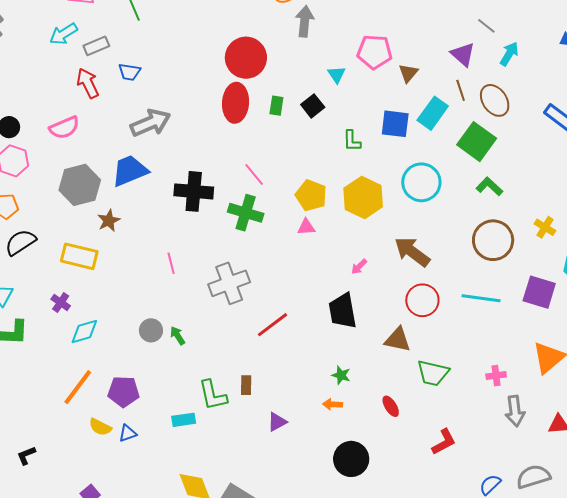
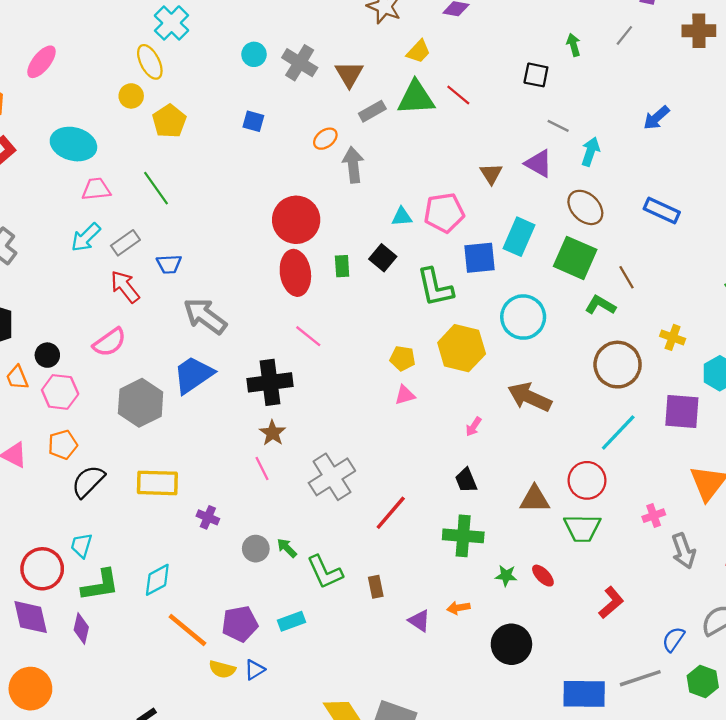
pink pentagon: (375, 52) -> (444, 213), moved
brown triangle: (408, 73) -> (491, 174), moved
cyan triangle: (337, 75) -> (402, 217), turned -48
brown line: (461, 90) -> (627, 277), moved
gray arrow: (151, 123) -> (205, 316), turned -108
green L-shape: (352, 141) -> (435, 287), size x1.6
pink line: (254, 174) -> (308, 336), moved
yellow pentagon: (311, 195) -> (403, 358), size x0.7
green cross: (246, 213) -> (463, 536), moved
brown star: (109, 221) -> (272, 433), moved
cyan line: (481, 298) -> (618, 432), turned -42
red circle: (422, 300) -> (587, 480), moved
purple cross: (61, 302) -> (208, 517), moved
black trapezoid: (343, 311) -> (466, 480), size x0.6
cyan diamond: (84, 331) -> (157, 580), moved
green star: (341, 375) -> (506, 576), moved
orange line: (78, 387) -> (187, 630), turned -75
green L-shape: (213, 395) -> (325, 572), moved
orange arrow: (332, 404) -> (458, 608), moved
cyan rectangle: (184, 420) -> (291, 621), moved
purple triangle: (277, 422) -> (419, 621), turned -45

